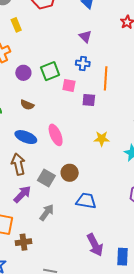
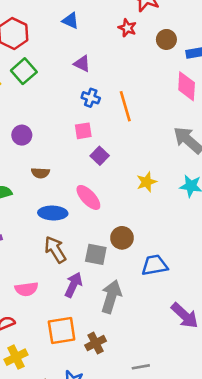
blue cross: (83, 63) -> (91, 98), turned 32
green square: (50, 71) -> (24, 71), moved
purple square: (89, 100) -> (100, 156), moved, turned -32
gray arrow: (47, 213) -> (111, 297), size x1.4

